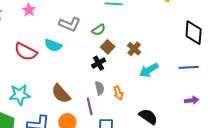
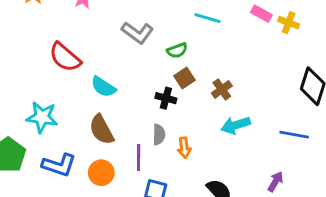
cyan semicircle: (53, 45) -> (103, 87), moved
black cross: (99, 63) -> (166, 98), turned 32
purple arrow: (192, 100) -> (276, 182), moved, turned -64

